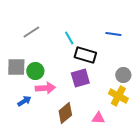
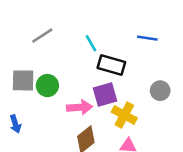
pink arrow: (45, 88) -> (79, 107), moved
yellow cross: (118, 96) -> (124, 115), moved
blue arrow: (24, 101) -> (15, 124), moved, turned 104

